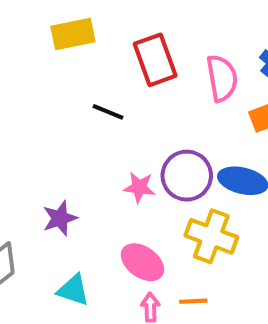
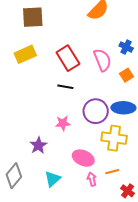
black line: (108, 112) -> (65, 87), moved
pink star: (139, 187) -> (63, 123), moved
cyan triangle: (73, 290) -> (53, 179), turned -48

